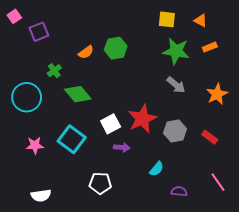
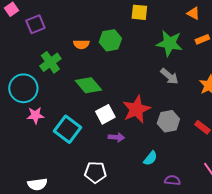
yellow square: (167, 19) -> (139, 12), moved
orange semicircle: (86, 52) -> (81, 44), turned 35
green cross: (54, 71) -> (50, 62), size x1.5
green diamond: (78, 94) -> (88, 85), moved
pink star: (35, 145) -> (35, 115), moved

